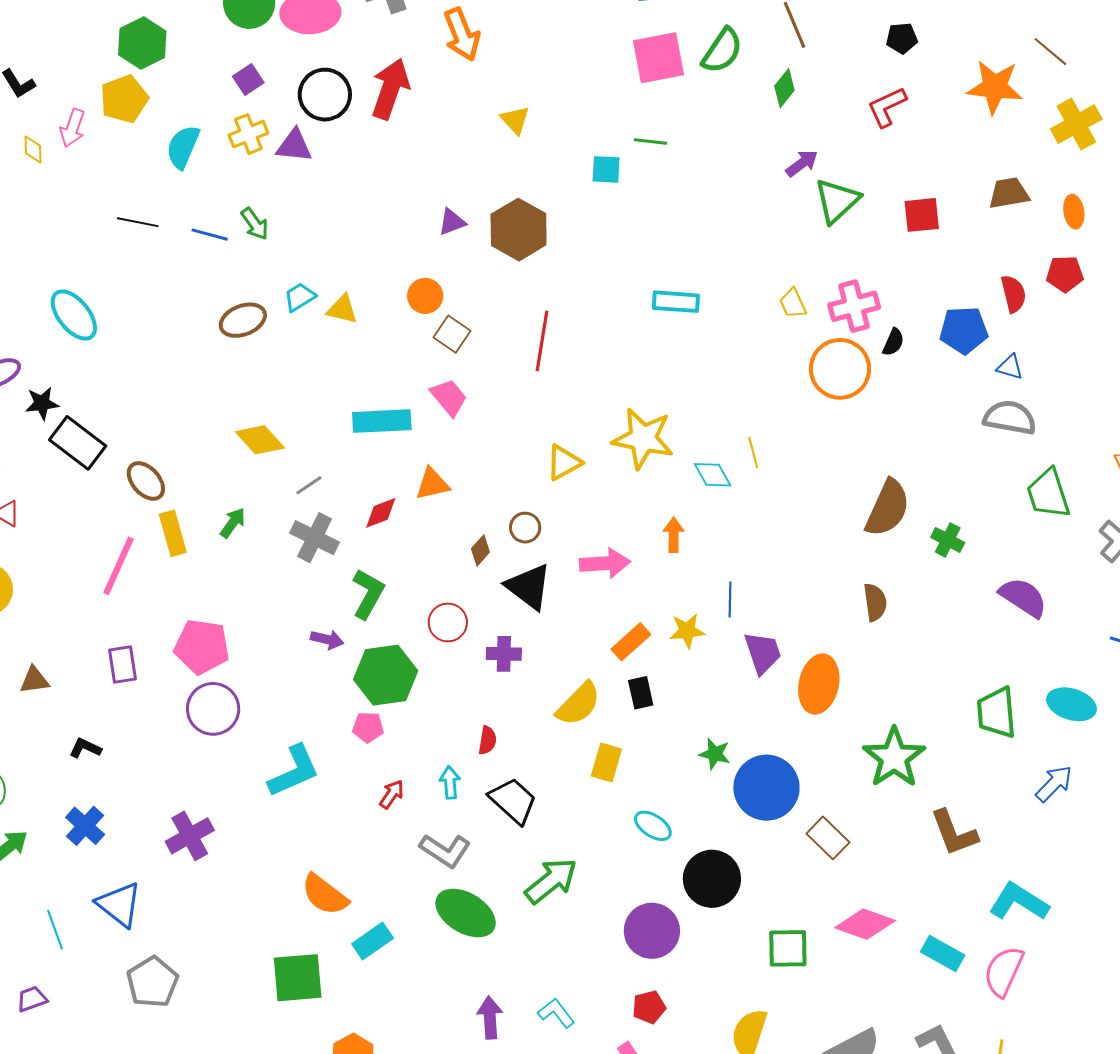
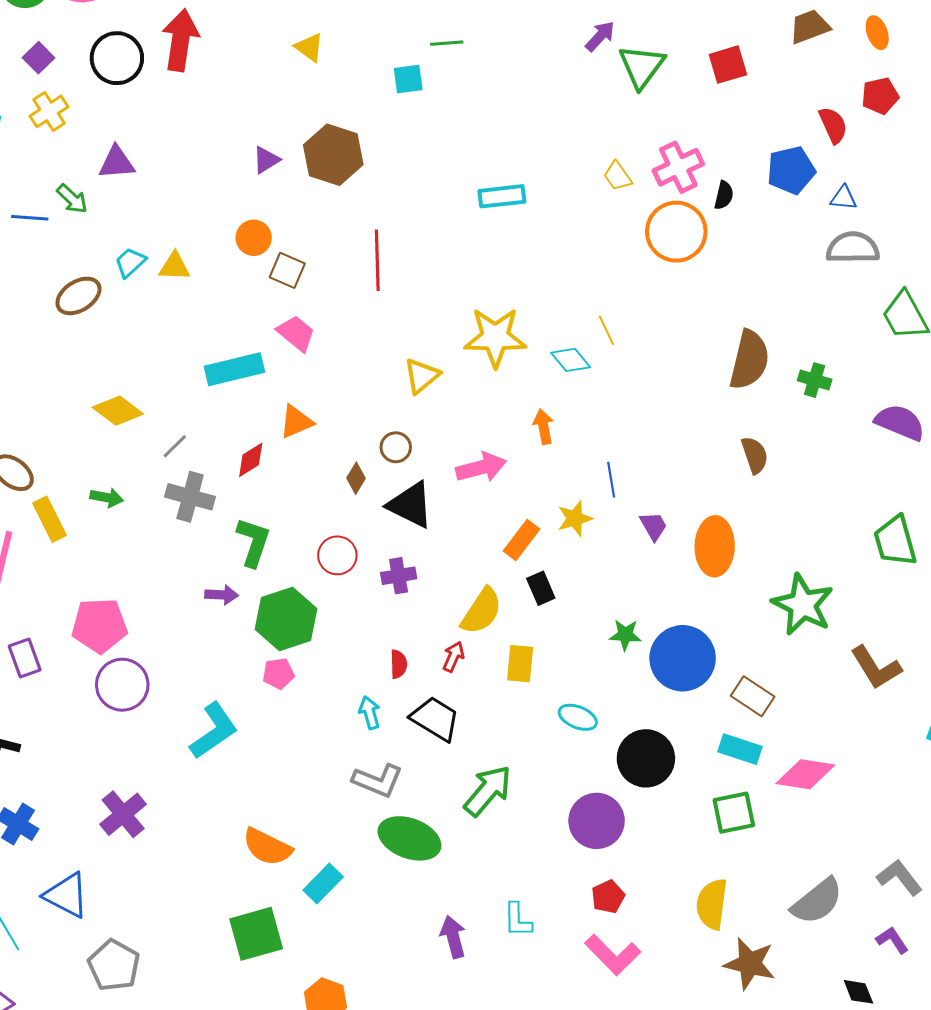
purple triangle: (294, 146) -> (117, 163), moved
green arrow: (233, 523) -> (107, 498), turned 76
purple trapezoid: (763, 653) -> (653, 526), size x0.7
red arrow: (392, 794) -> (453, 657), moved
cyan rectangle: (943, 953) -> (740, 749), moved
cyan L-shape: (556, 1013) -> (518, 920), turned -132

